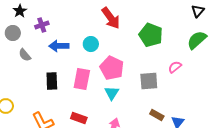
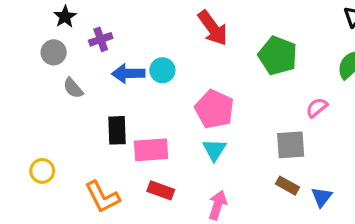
cyan circle: (91, 44) -> (162, 70), moved
pink rectangle: (82, 79) -> (151, 150), moved, turned 75
gray square: (149, 81) -> (291, 145), moved

